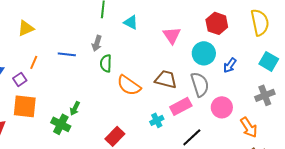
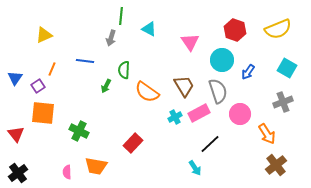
yellow semicircle: (260, 22) -> (278, 29), turned 80
gray arrow: (97, 43) -> (111, 38), moved
brown trapezoid: (166, 79) -> (184, 86), turned 45
green arrow: (75, 108) -> (106, 86), moved
cyan cross: (157, 120) -> (175, 117), moved

